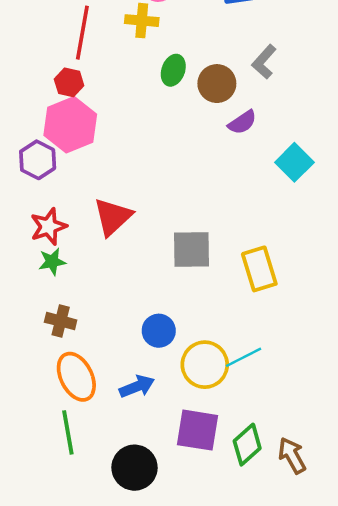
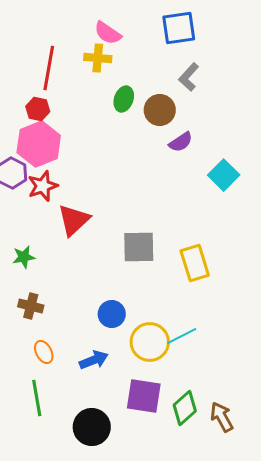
gray L-shape: (264, 62) -> (189, 77), moved
red star: (48, 227) -> (43, 186), moved
orange ellipse: (76, 377) -> (44, 352), size x0.6

